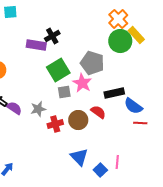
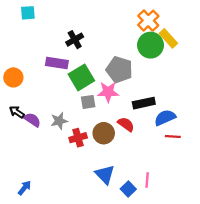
purple rectangle: (36, 45) -> (57, 63), moved
pink star: (82, 83) -> (108, 92), turned -30
blue semicircle: (133, 106) -> (165, 118), turned 120

